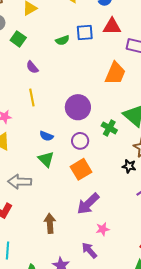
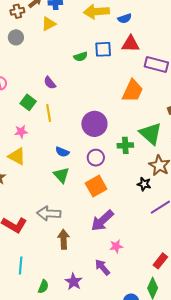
green square: (18, 39) -> (28, 102), moved
green cross: (109, 128) -> (125, 145), turned -35
gray arrow: (20, 182) -> (49, 213), moved

